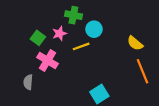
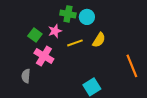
cyan circle: (94, 29) -> (87, 17), moved
yellow semicircle: (135, 43) -> (99, 40), moved, turned -98

